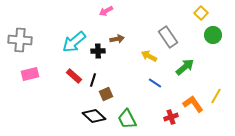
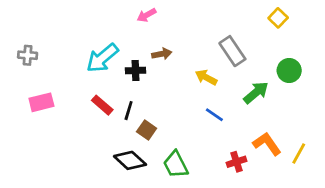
green circle: (213, 35) -> (289, 70), moved
gray cross: (20, 40) -> (28, 55), size x0.6
brown square: (106, 94) -> (147, 130), turned -32
yellow line: (216, 96) -> (299, 154), moved

